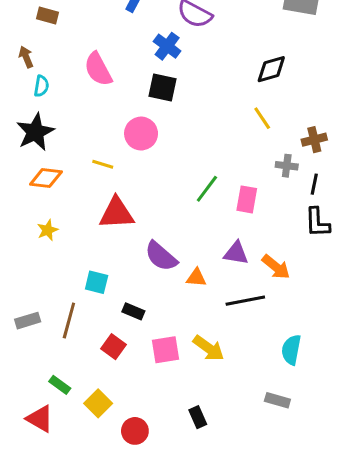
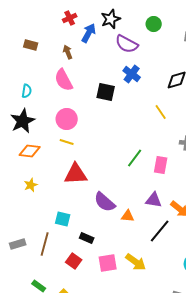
blue cross: (167, 46) -> (132, 74), moved
brown arrow: (26, 57) -> (68, 52), moved
yellow line: (262, 118) -> (161, 112), moved
pink circle: (141, 134) -> (67, 119), moved
black line: (245, 301) -> (160, 231), turned -40

